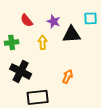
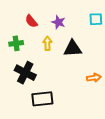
black triangle: (72, 34) -> (73, 48), moved
orange arrow: (68, 76) -> (94, 78), moved, turned 56

